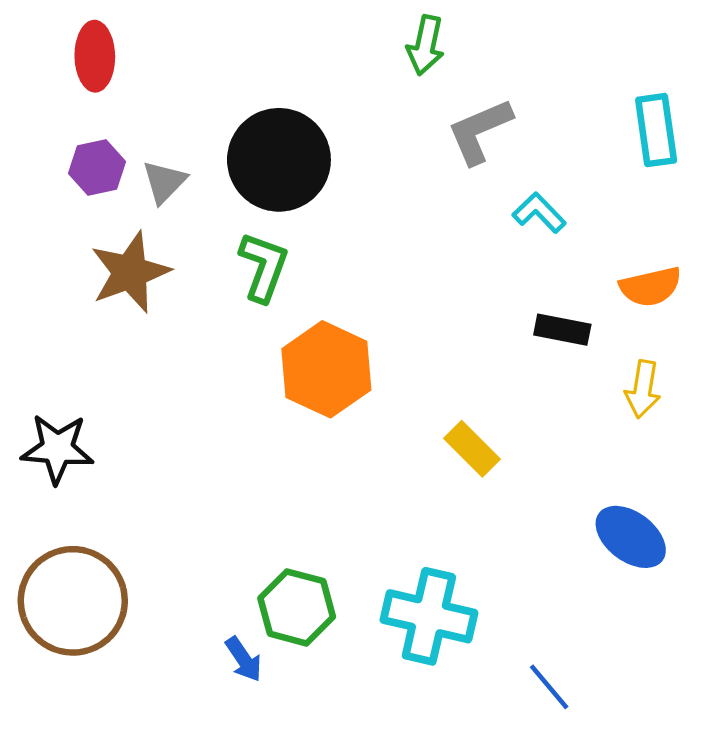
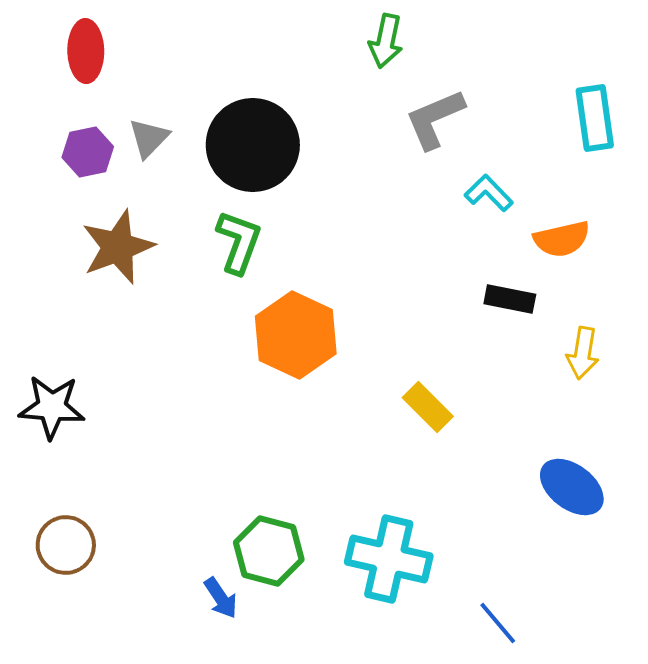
gray triangle: (164, 182) -> (149, 138), moved
orange semicircle: (651, 287) -> (562, 239), moved
brown circle: (73, 601) -> (66, 545), size x0.6

